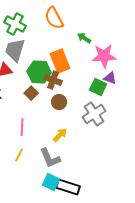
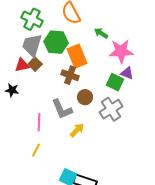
green hexagon: (39, 72) -> (56, 42), moved
brown square: (31, 93) -> (35, 64), moved
brown circle: (59, 102) -> (85, 97), moved
gray L-shape: (50, 158) -> (62, 109), moved

